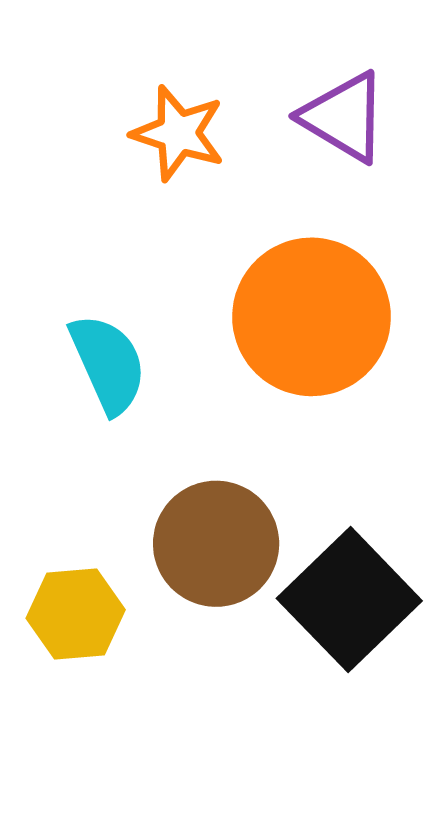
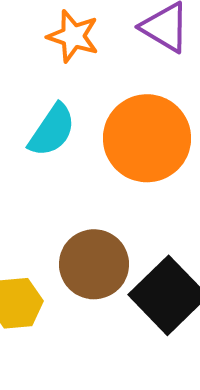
cyan semicircle: (108, 364) -> (52, 130), moved, turned 58

